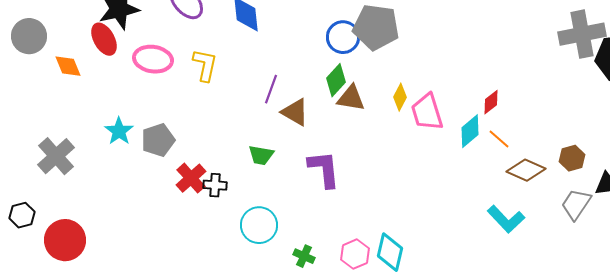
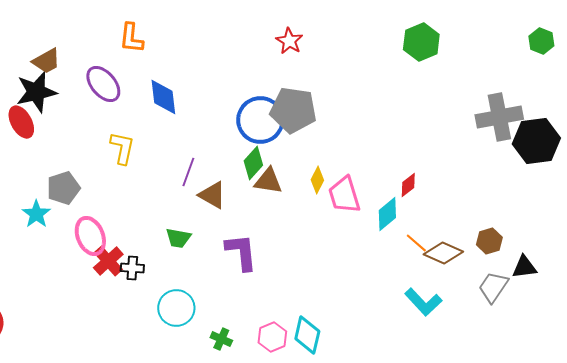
blue circle: (343, 37) -> (260, 120), size x1.4
pink ellipse: (153, 59) -> (90, 236), moved, turned 60
orange line: (499, 139) -> (416, 243), moved
gray pentagon: (158, 140) -> (63, 188), moved

